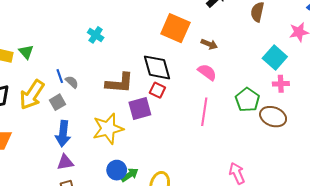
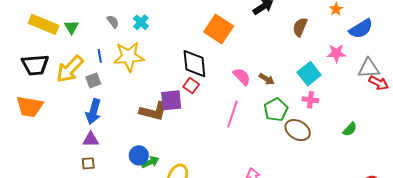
brown arrow: (209, 44) -> (267, 79), moved
gray semicircle: (72, 82) -> (113, 22), moved
brown L-shape: (119, 83) -> (153, 111), moved
yellow star: (108, 129) -> (129, 57), moved

